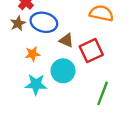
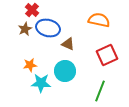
red square: (91, 51) -> (107, 55), moved
orange star: (33, 54) -> (30, 65), moved

